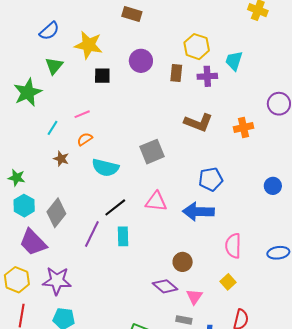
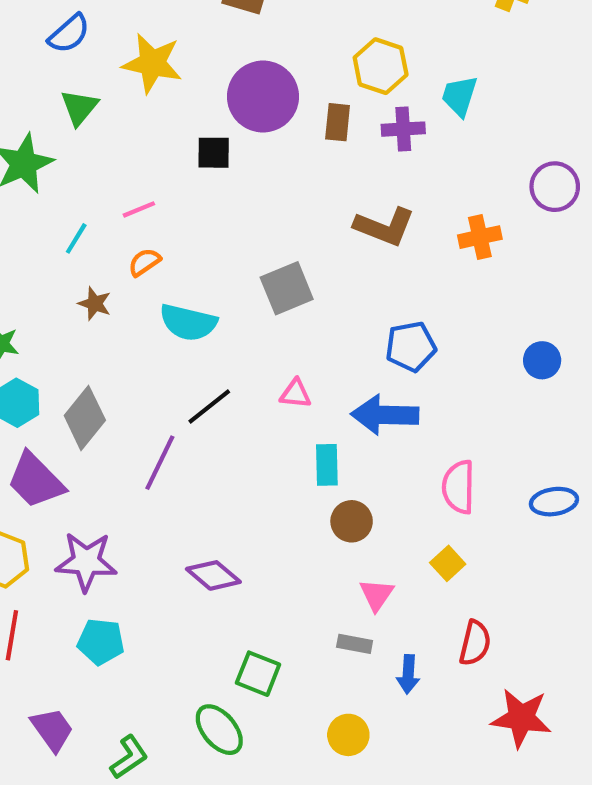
purple circle: (141, 61) -> (263, 97), size x1.4
black square: (102, 76) -> (214, 153), moved
pink triangle: (156, 202) -> (296, 394), size x0.7
cyan rectangle: (123, 236) -> (327, 465), moved
purple diamond: (165, 286) -> (213, 575), moved

